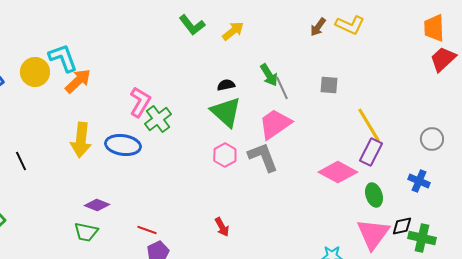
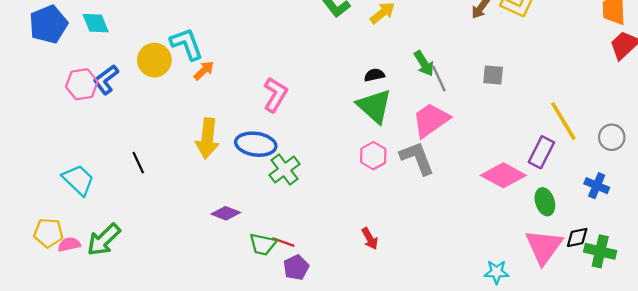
orange arrow: (78, 81) -> (204, 70), size x0.7
green cross: (158, 119) -> (285, 169), moved
yellow line: (369, 125) -> (563, 121), moved
green trapezoid: (86, 232) -> (263, 244), moved

